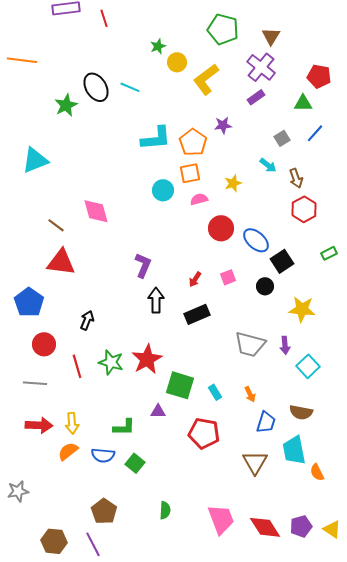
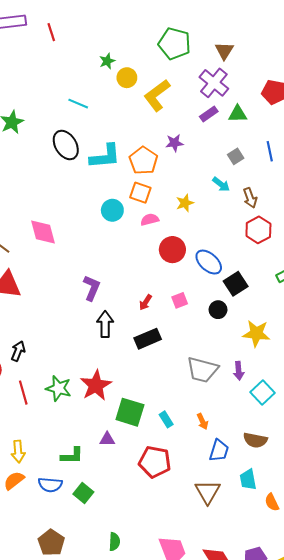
black ellipse: (96, 87) -> (66, 145), moved
green triangle: (303, 103) -> (238, 114), moved
blue line: (315, 133) -> (270, 151), turned -54
orange square: (190, 173) -> (140, 193), turned 30
black arrow: (87, 320) -> (18, 351), moved
cyan trapezoid: (294, 450) -> (248, 480), size x0.7

